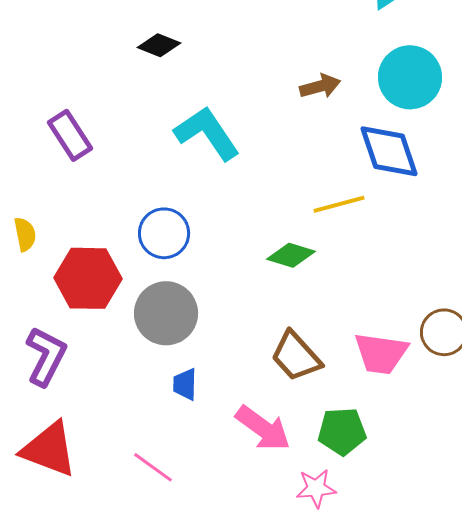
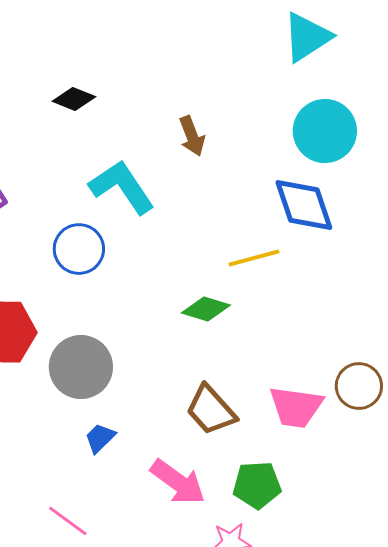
brown arrow: (320, 86) -> (192, 136), moved, turned 84
blue circle: (164, 233) -> (79, 249), moved
blue trapezoid: (185, 384) -> (100, 438), turned 44

